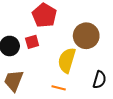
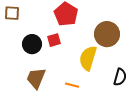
orange line: (59, 88) -> (72, 85), moved

